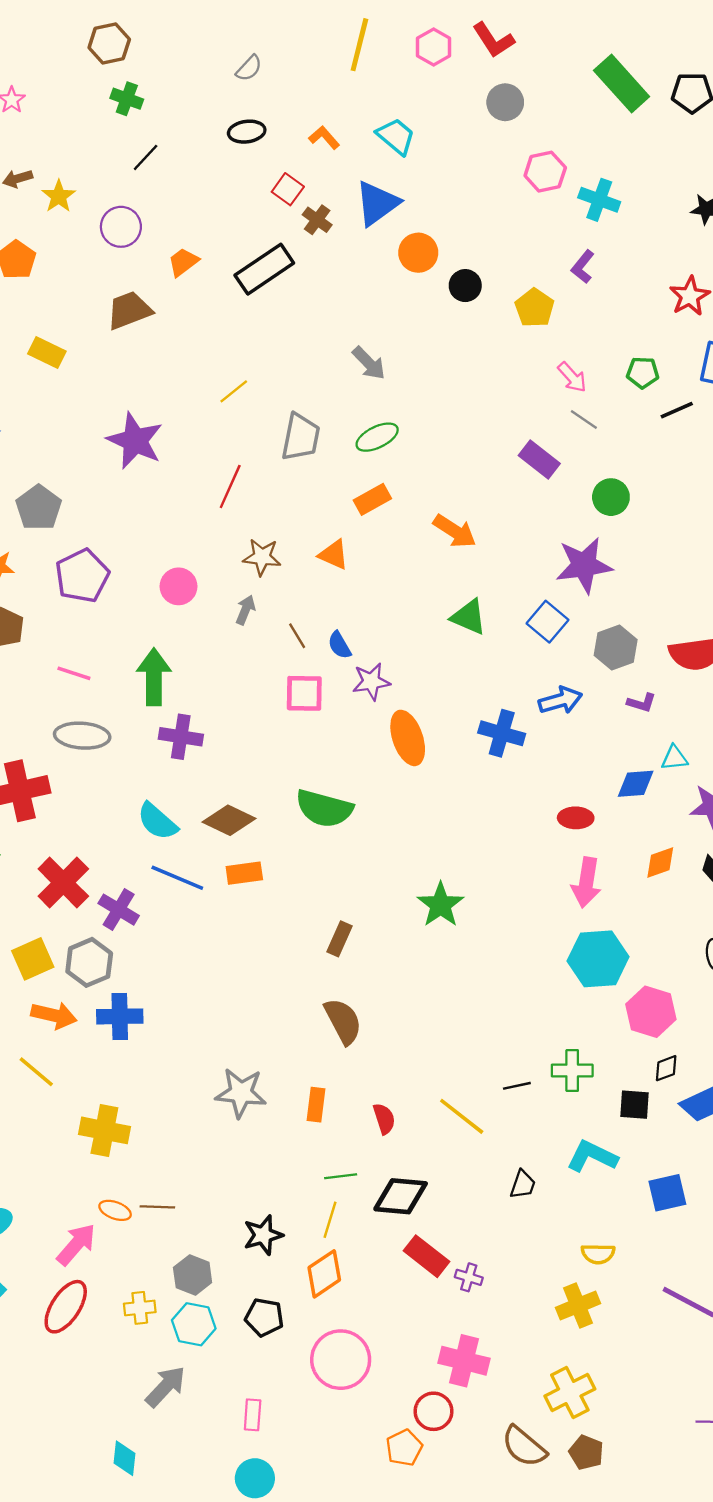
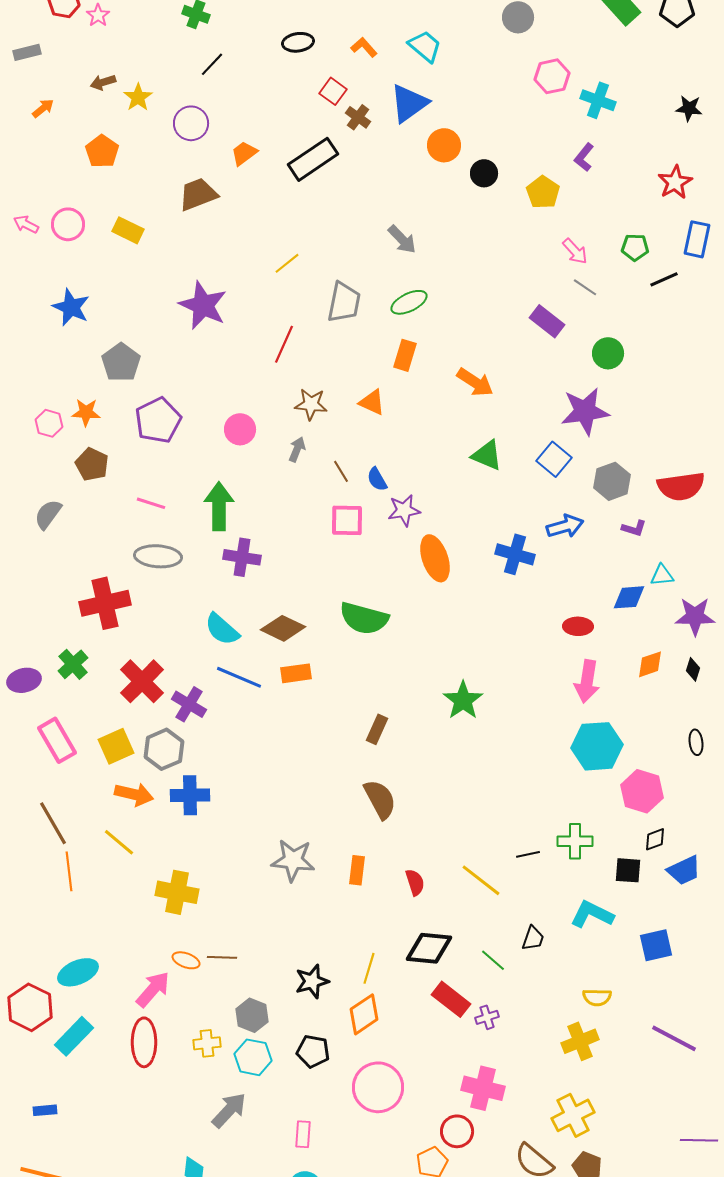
orange rectangle: (372, 499) -> (405, 355), turned -44
green line: (341, 1176) -> (493, 960), moved, turned 48
purple cross: (469, 1277) -> (487, 1017), turned -35
red ellipse: (66, 1307) -> (144, 1042), turned -33

